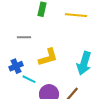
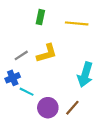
gray line: (24, 37) -> (21, 55), moved, turned -32
yellow L-shape: (48, 57) -> (47, 53), moved

